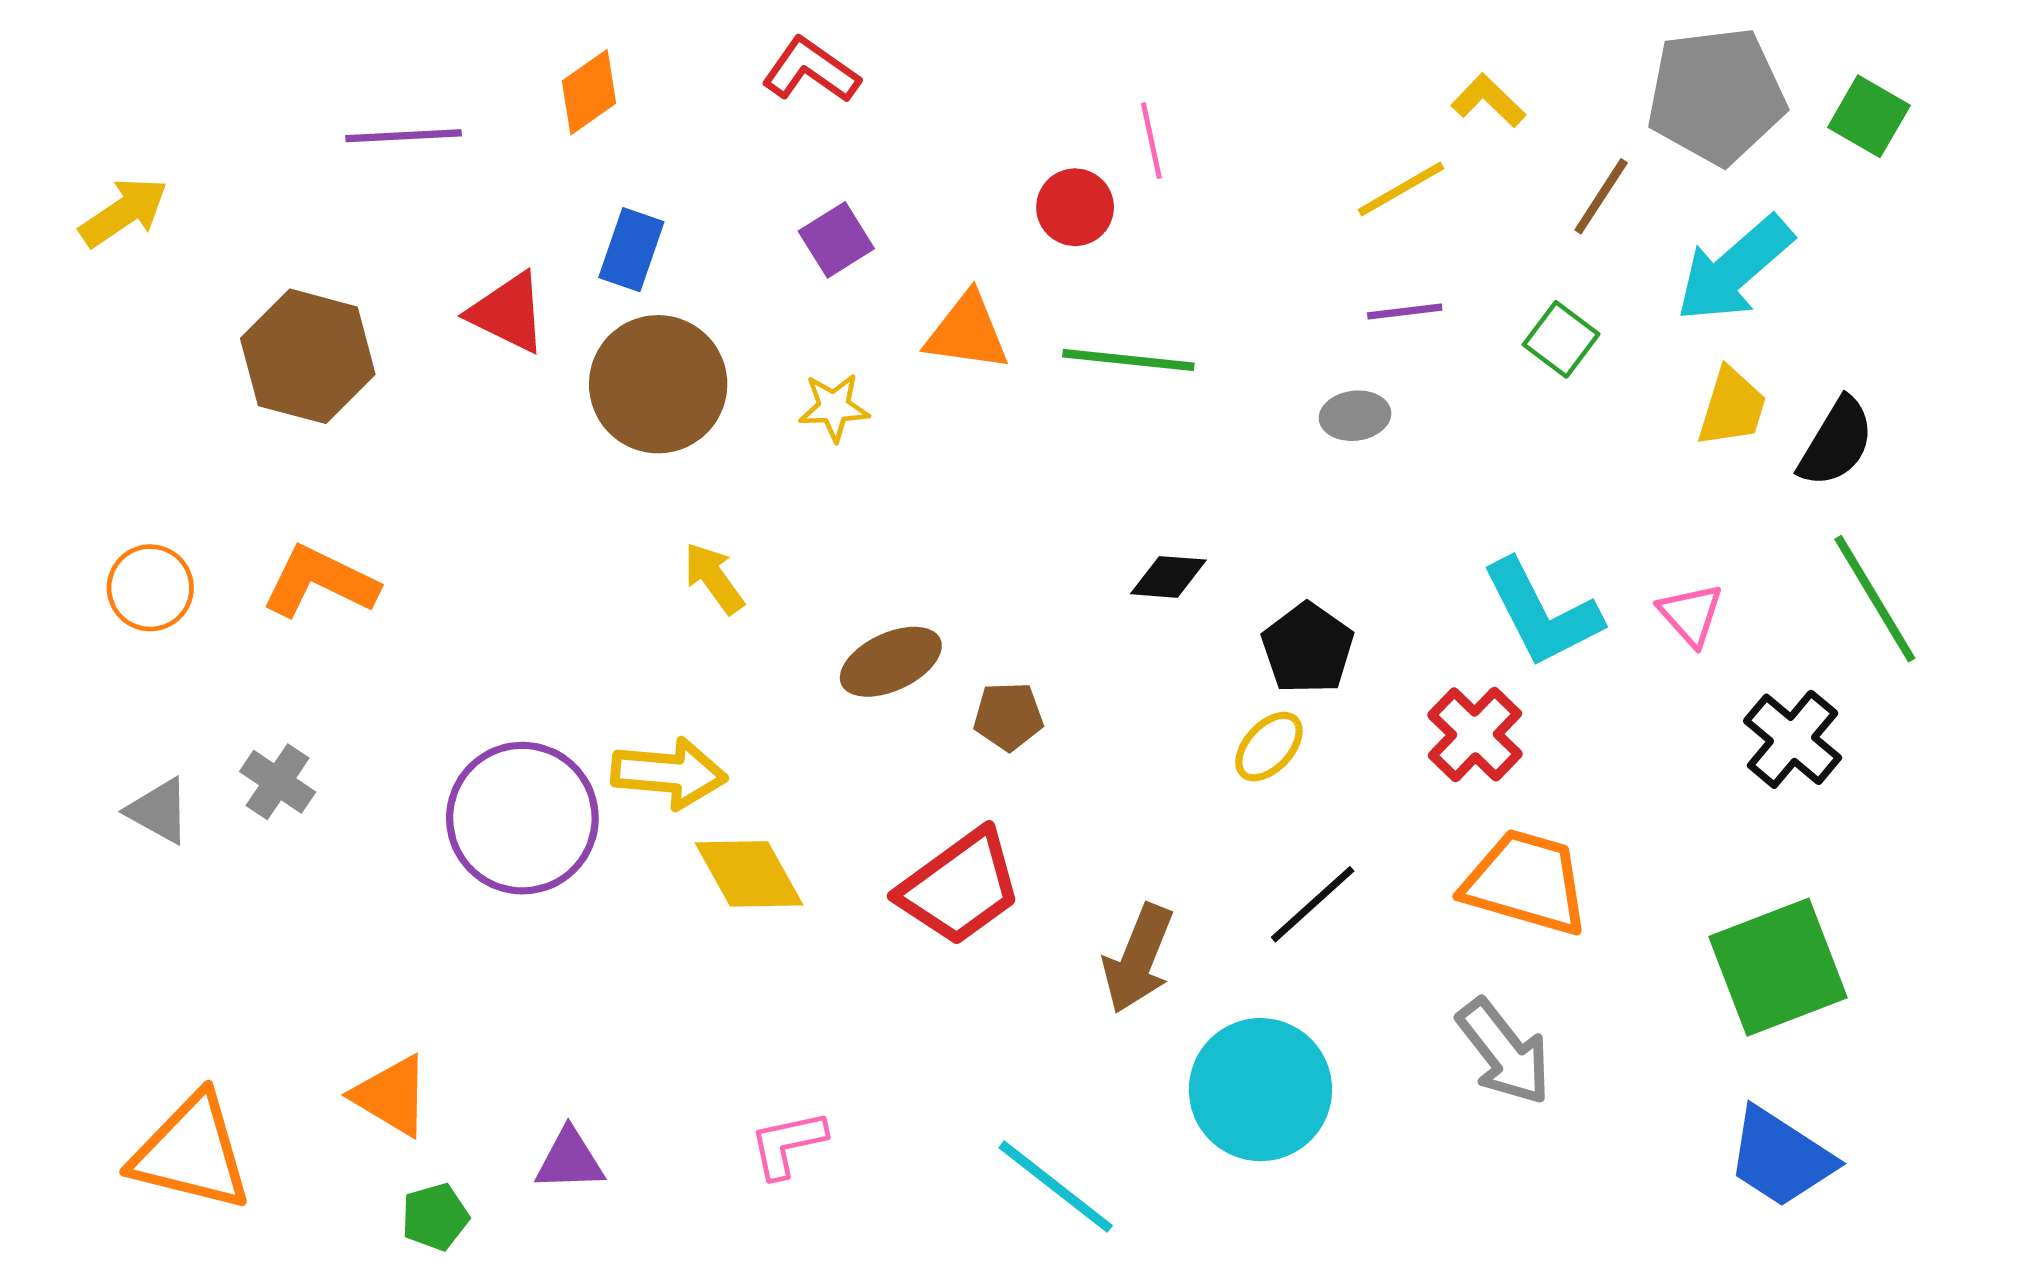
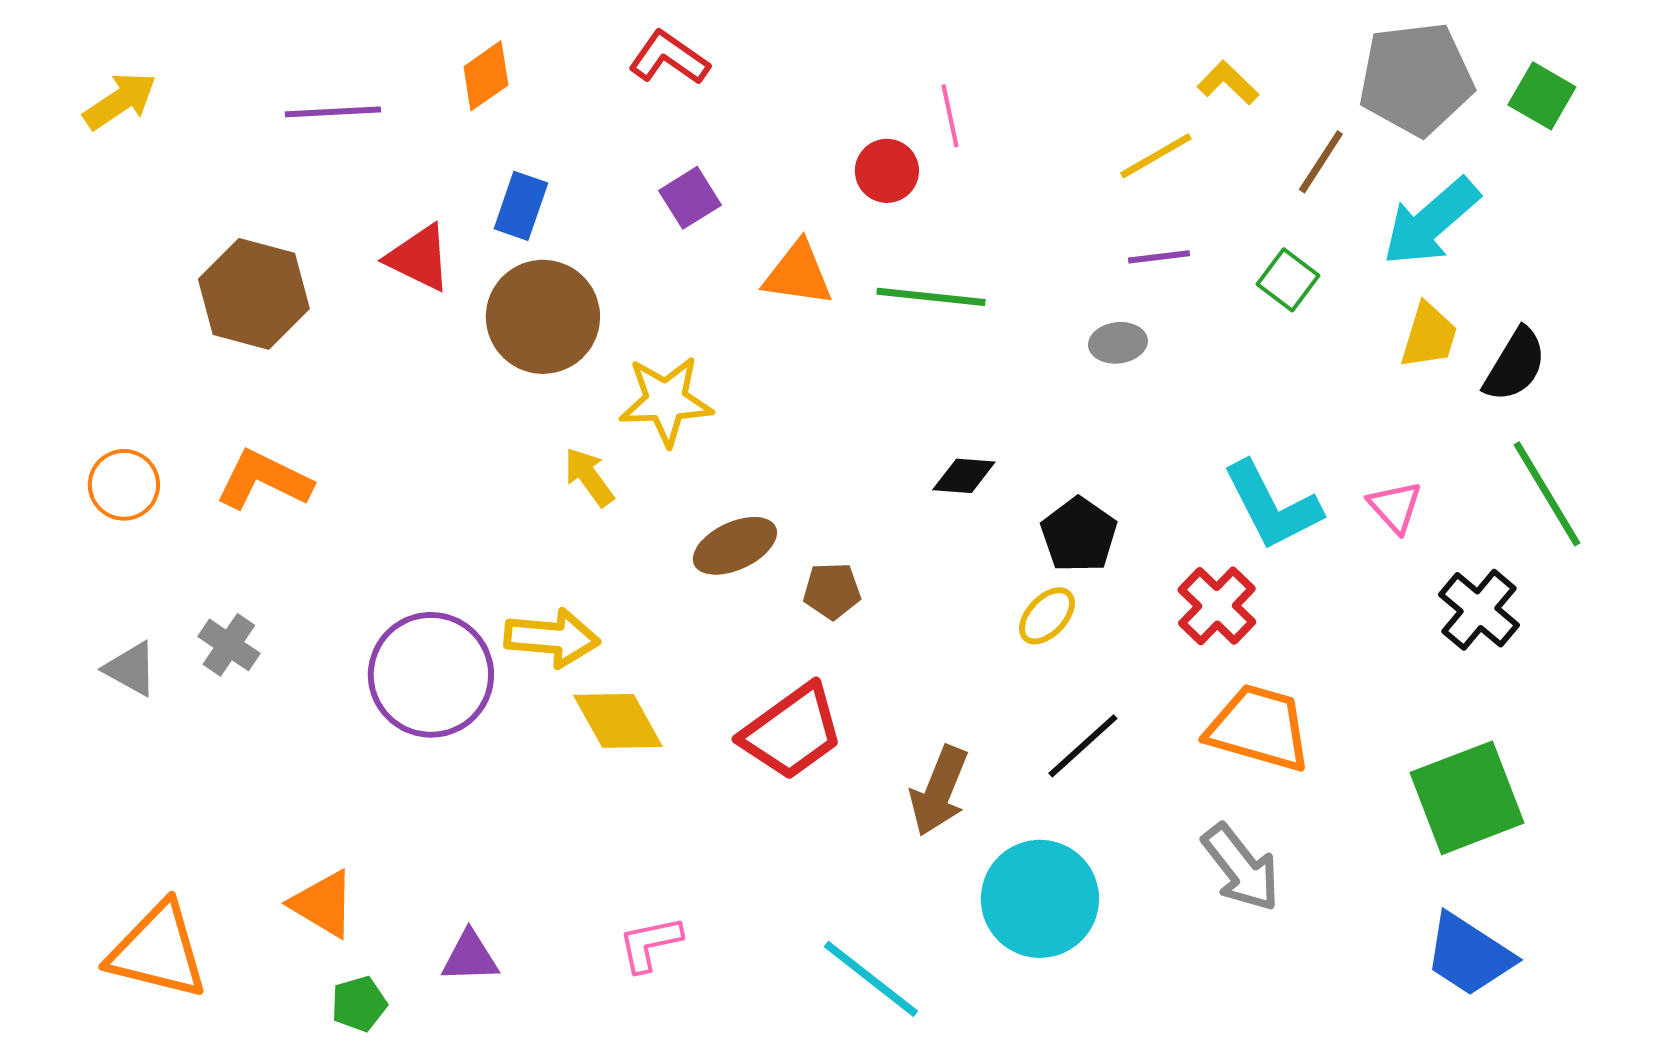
yellow arrow: (124, 212) -> (120, 101), moved
yellow star: (834, 407) -> (666, 401), moved, size x1.6

